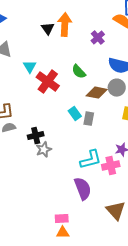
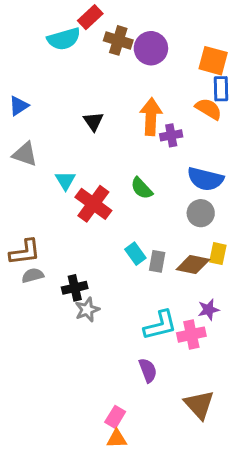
orange arrow: (65, 25) -> (151, 117), moved
purple cross: (98, 38) -> (171, 135), turned 32
brown diamond: (97, 93) -> (193, 265), moved
purple semicircle: (83, 189) -> (148, 370), size x0.7
pink rectangle: (62, 219) -> (115, 417), turned -56

